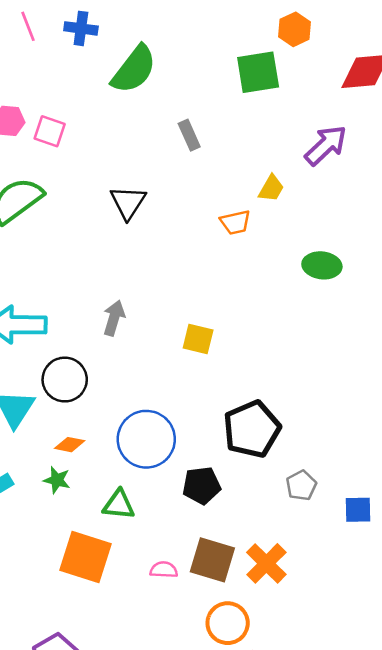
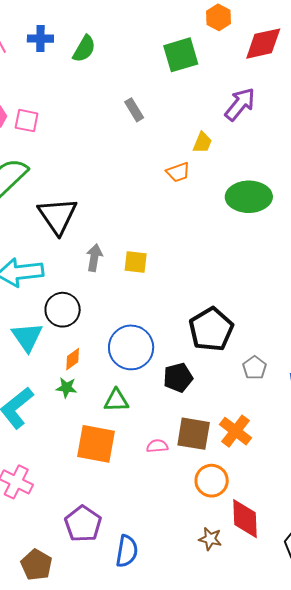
orange hexagon: (294, 29) -> (218, 17), moved
green semicircle: (134, 69) -> (84, 49), moved, size x0.7
black triangle: (128, 202) -> (58, 216), moved, size x1.4
green ellipse: (322, 265) -> (249, 197), size x1.5
yellow square: (198, 339) -> (136, 262), moved
orange diamond: (70, 445) -> (73, 359), turned -40

